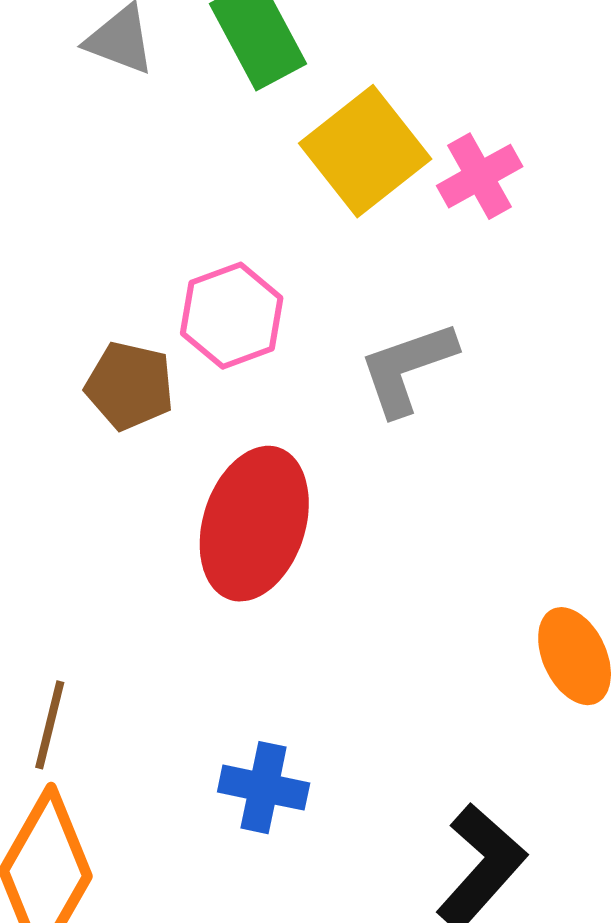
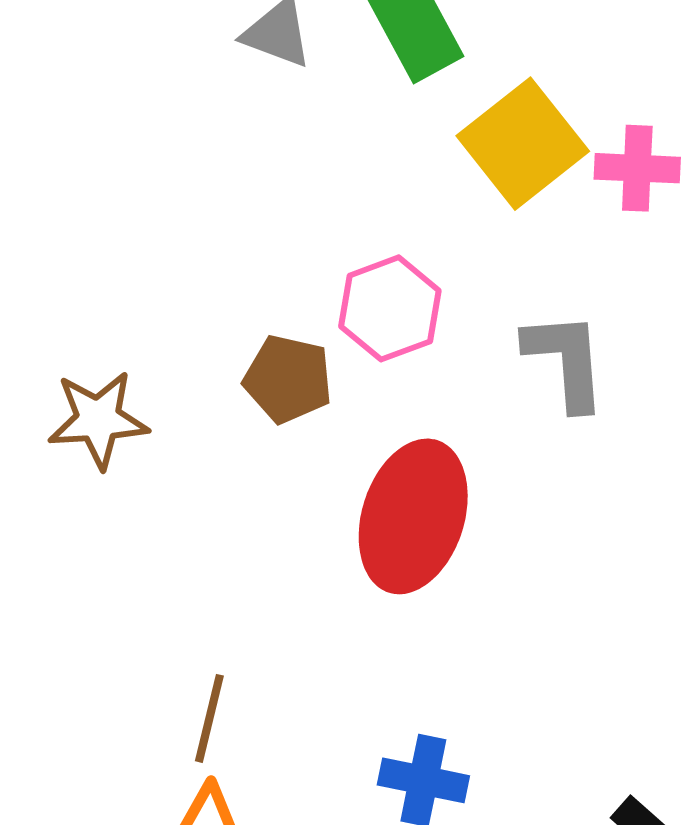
pink cross: (480, 176) -> (637, 168), turned 32
gray L-shape: (407, 368) -> (566, 360), turned 105

